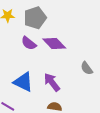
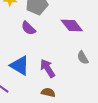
purple diamond: (54, 43) -> (72, 25), moved

